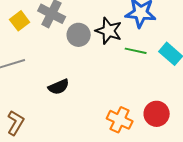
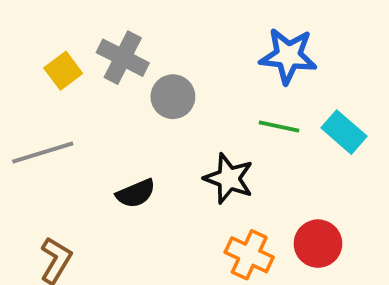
black star: (109, 31) -> (229, 179), moved

